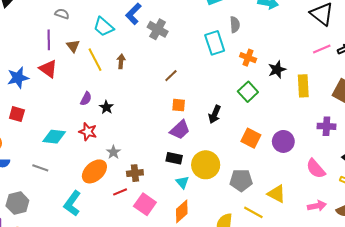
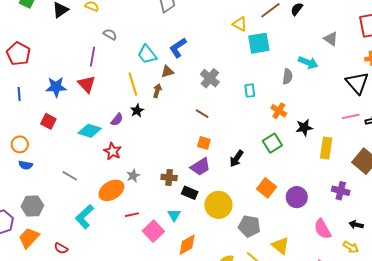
gray semicircle: (235, 25) -> (288, 76), moved
gray cross: (158, 29) -> (210, 78), moved
cyan rectangle: (215, 43) -> (250, 91), size x0.6
brown triangle: (73, 46) -> (167, 72), moved, turned 40
brown line: (171, 76) -> (202, 114), turned 64
black star: (106, 107) -> (137, 111), moved
cyan diamond: (54, 137) -> (90, 131), moved
gray line: (40, 168) -> (70, 176), moved
brown cross: (135, 173) -> (169, 177), moved
cyan triangle: (182, 182) -> (174, 215), moved

